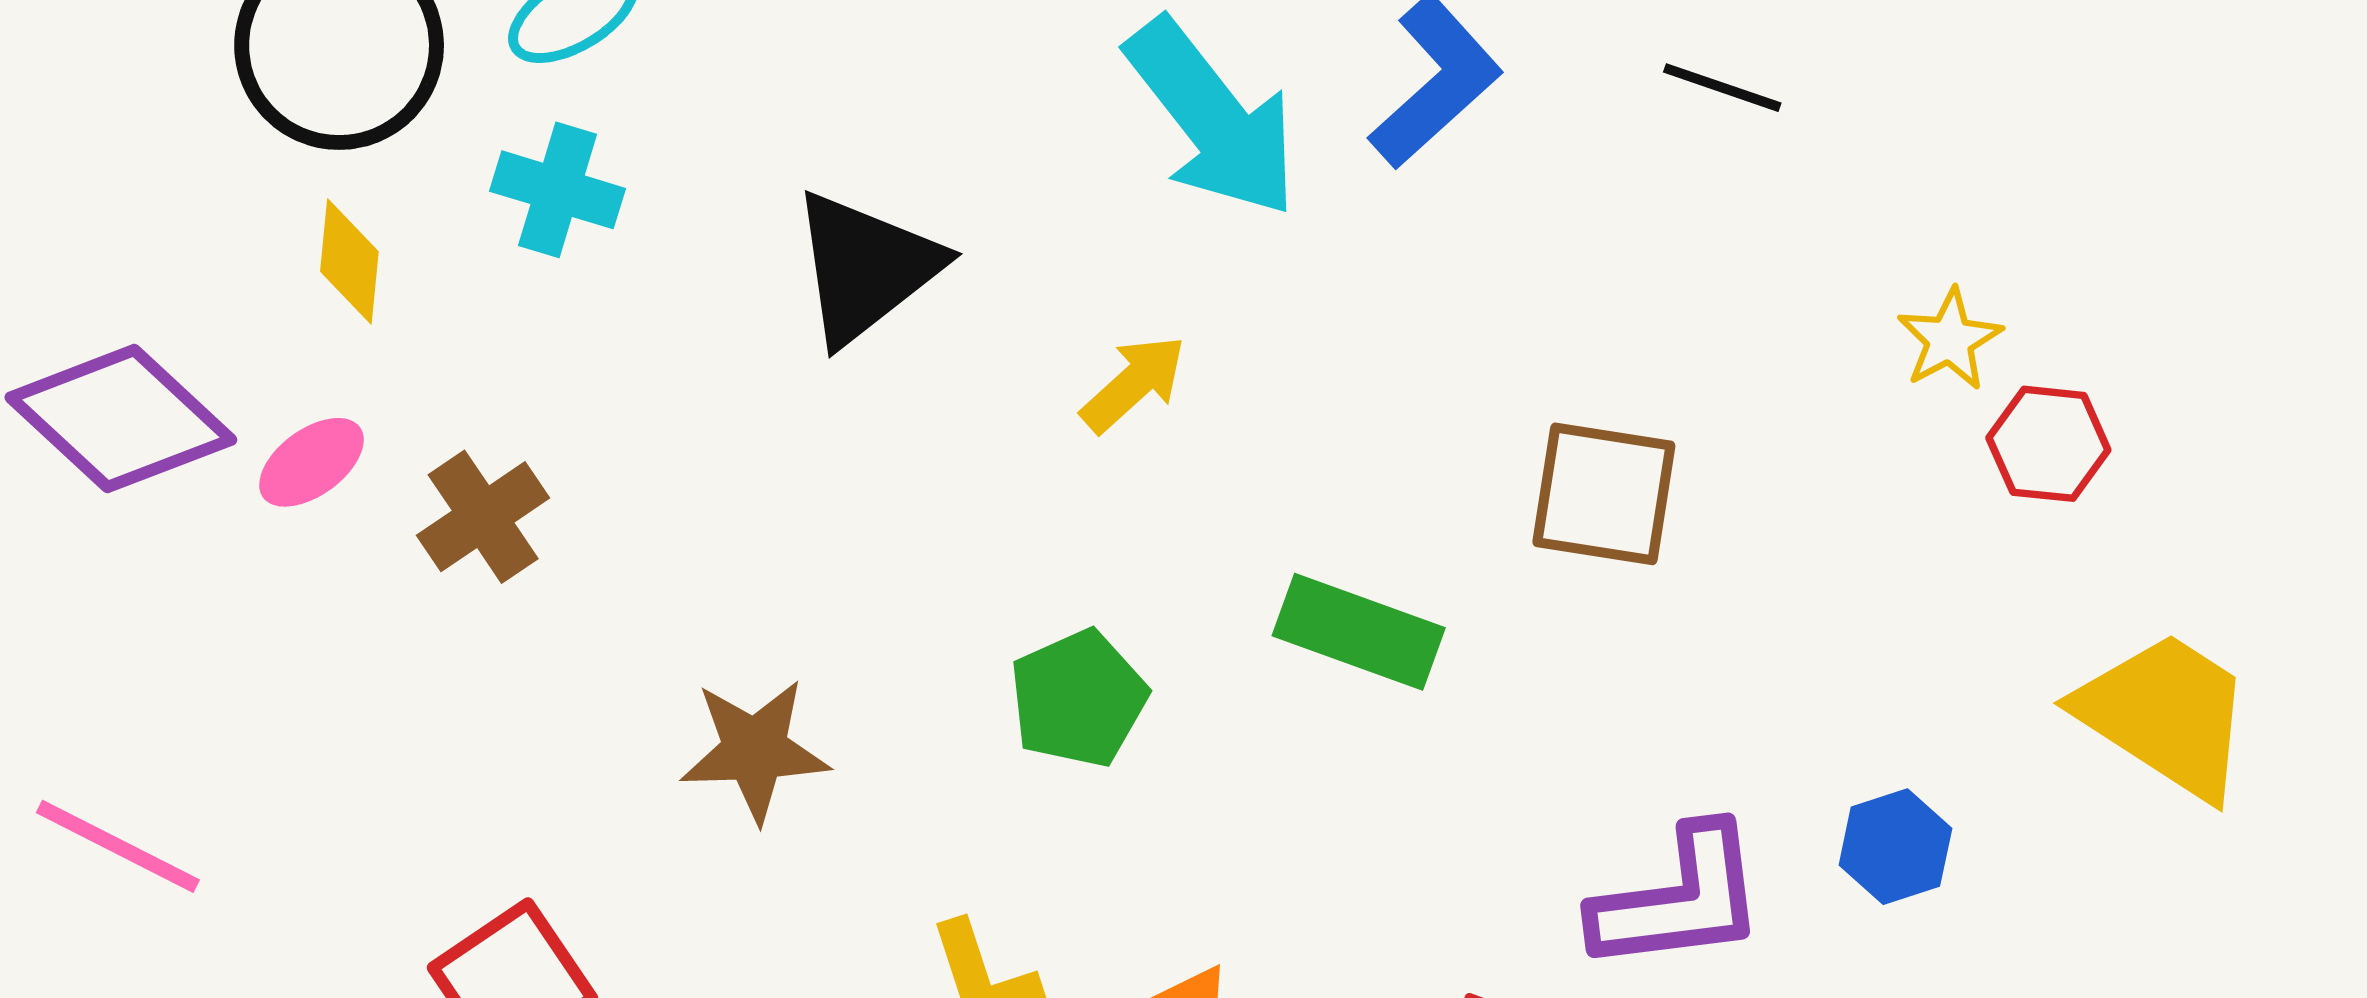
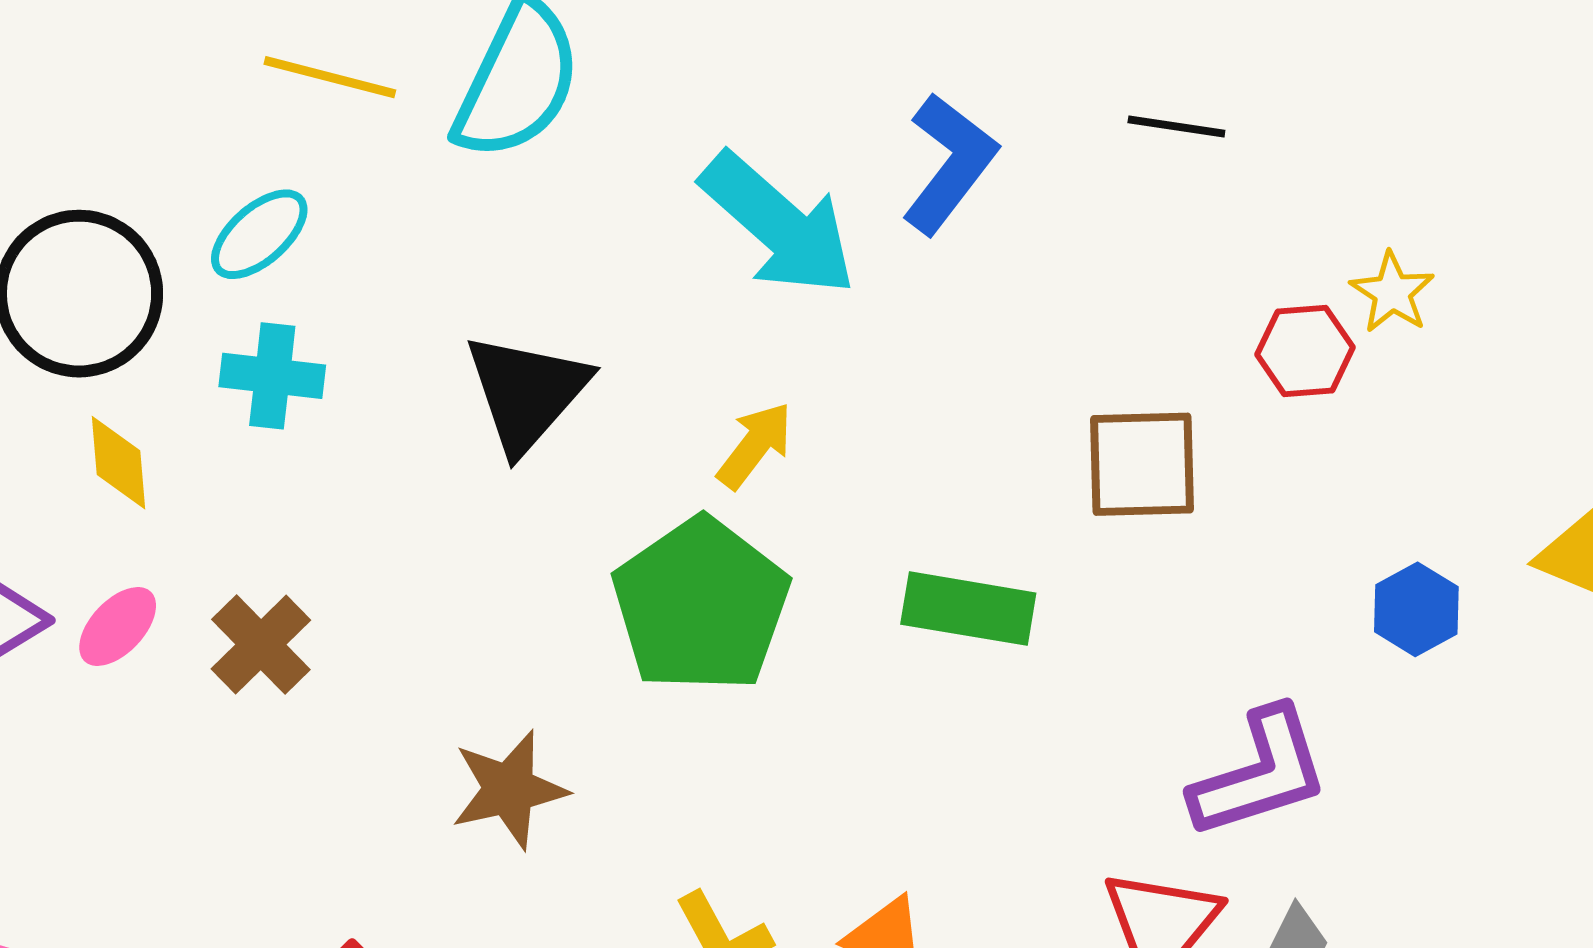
red hexagon: (2048, 444) -> (1305, 351), moved
green pentagon: (1078, 699) -> (701, 605), moved, size x1.6
blue hexagon: (1895, 847) -> (1416, 609), moved

